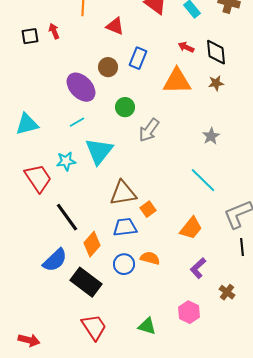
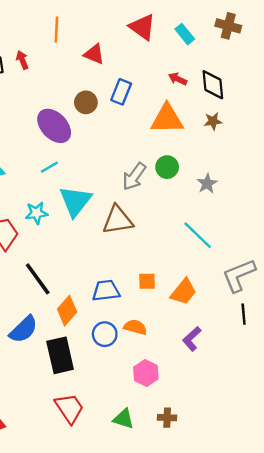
green circle: (125, 107) -> (167, 167), moved
brown triangle: (123, 193) -> (118, 220), moved
orange square: (148, 209) -> (147, 281), moved, turned 35
black rectangle: (86, 282) -> (60, 355), turned 40
brown cross: (227, 292) -> (167, 418), moved, turned -35
pink hexagon: (189, 312) -> (146, 373), moved
green triangle: (147, 326) -> (124, 419), moved

